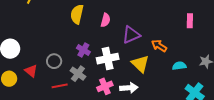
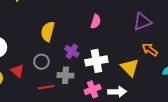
yellow semicircle: (77, 14) -> (48, 31), moved
purple triangle: (131, 35) -> (142, 22), moved
gray cross: (78, 74) -> (65, 75), turned -35

